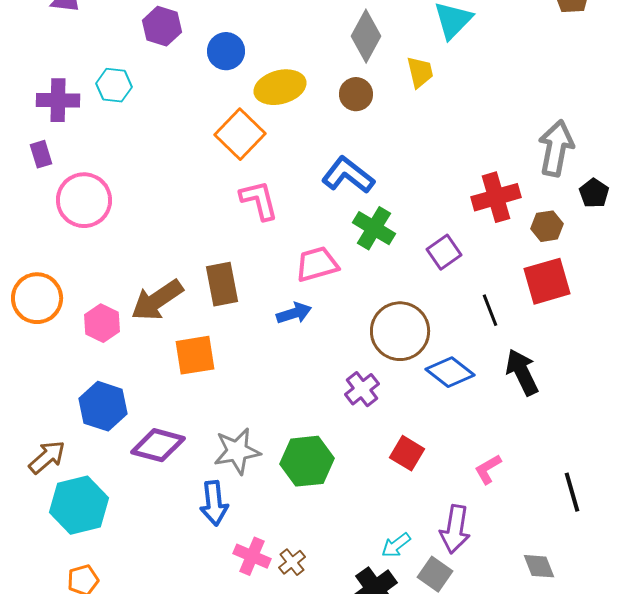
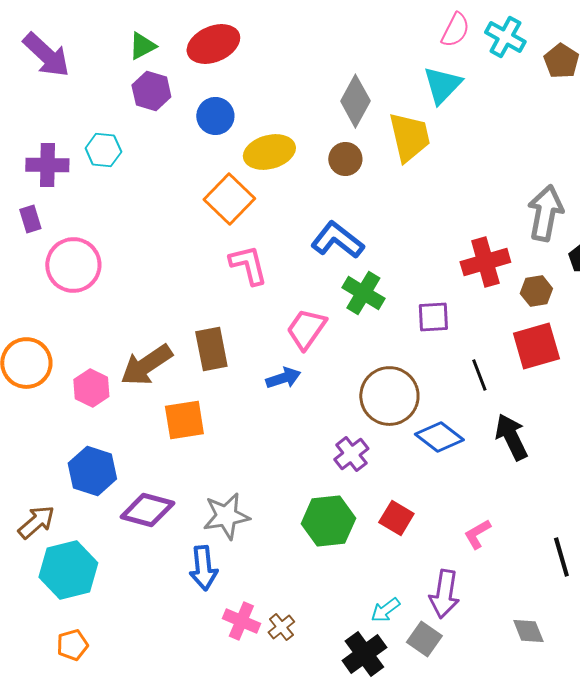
yellow trapezoid: (420, 72) -> (409, 137), size x1.6
purple square: (444, 252) -> (433, 317), turned 32
pink trapezoid: (317, 264) -> (306, 329), turned -39
green hexagon: (307, 461) -> (328, 521), moved

